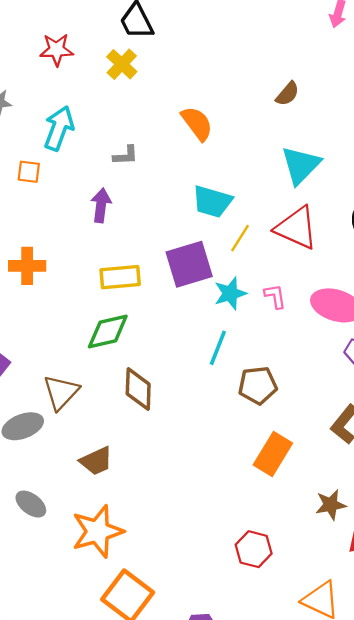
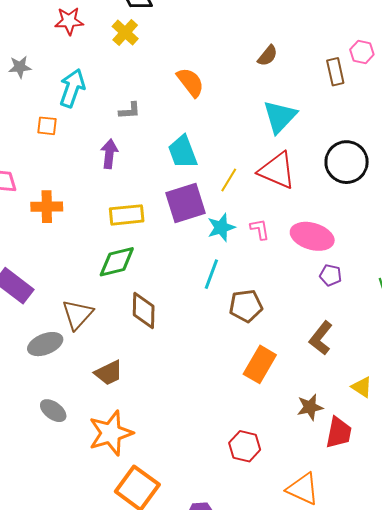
cyan trapezoid: (212, 202) -> (183, 152), moved, turned 54

